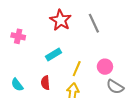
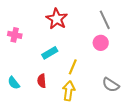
gray line: (94, 23) -> (105, 20), moved
pink circle: (105, 67) -> (101, 43), moved

